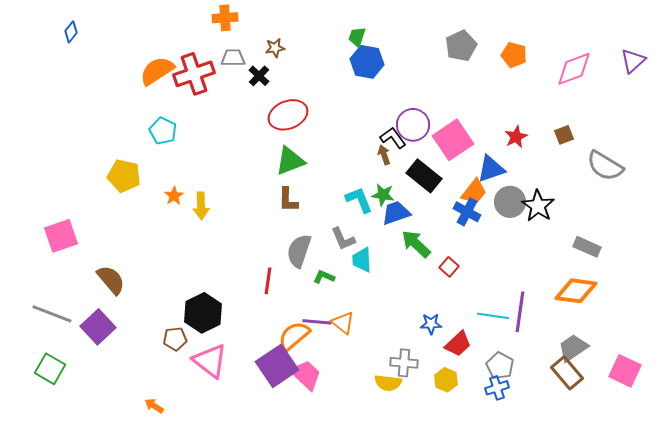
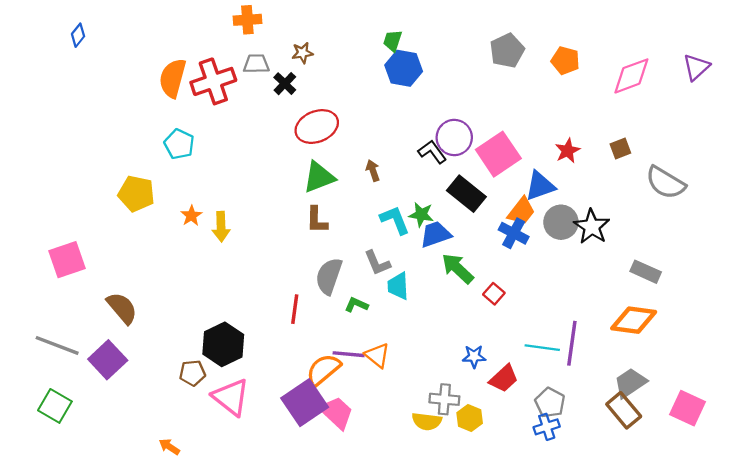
orange semicircle: (157, 71) -> (173, 78), turned -42
brown arrow: (384, 155) -> (373, 171), moved
yellow hexagon: (446, 380) -> (470, 418), moved

